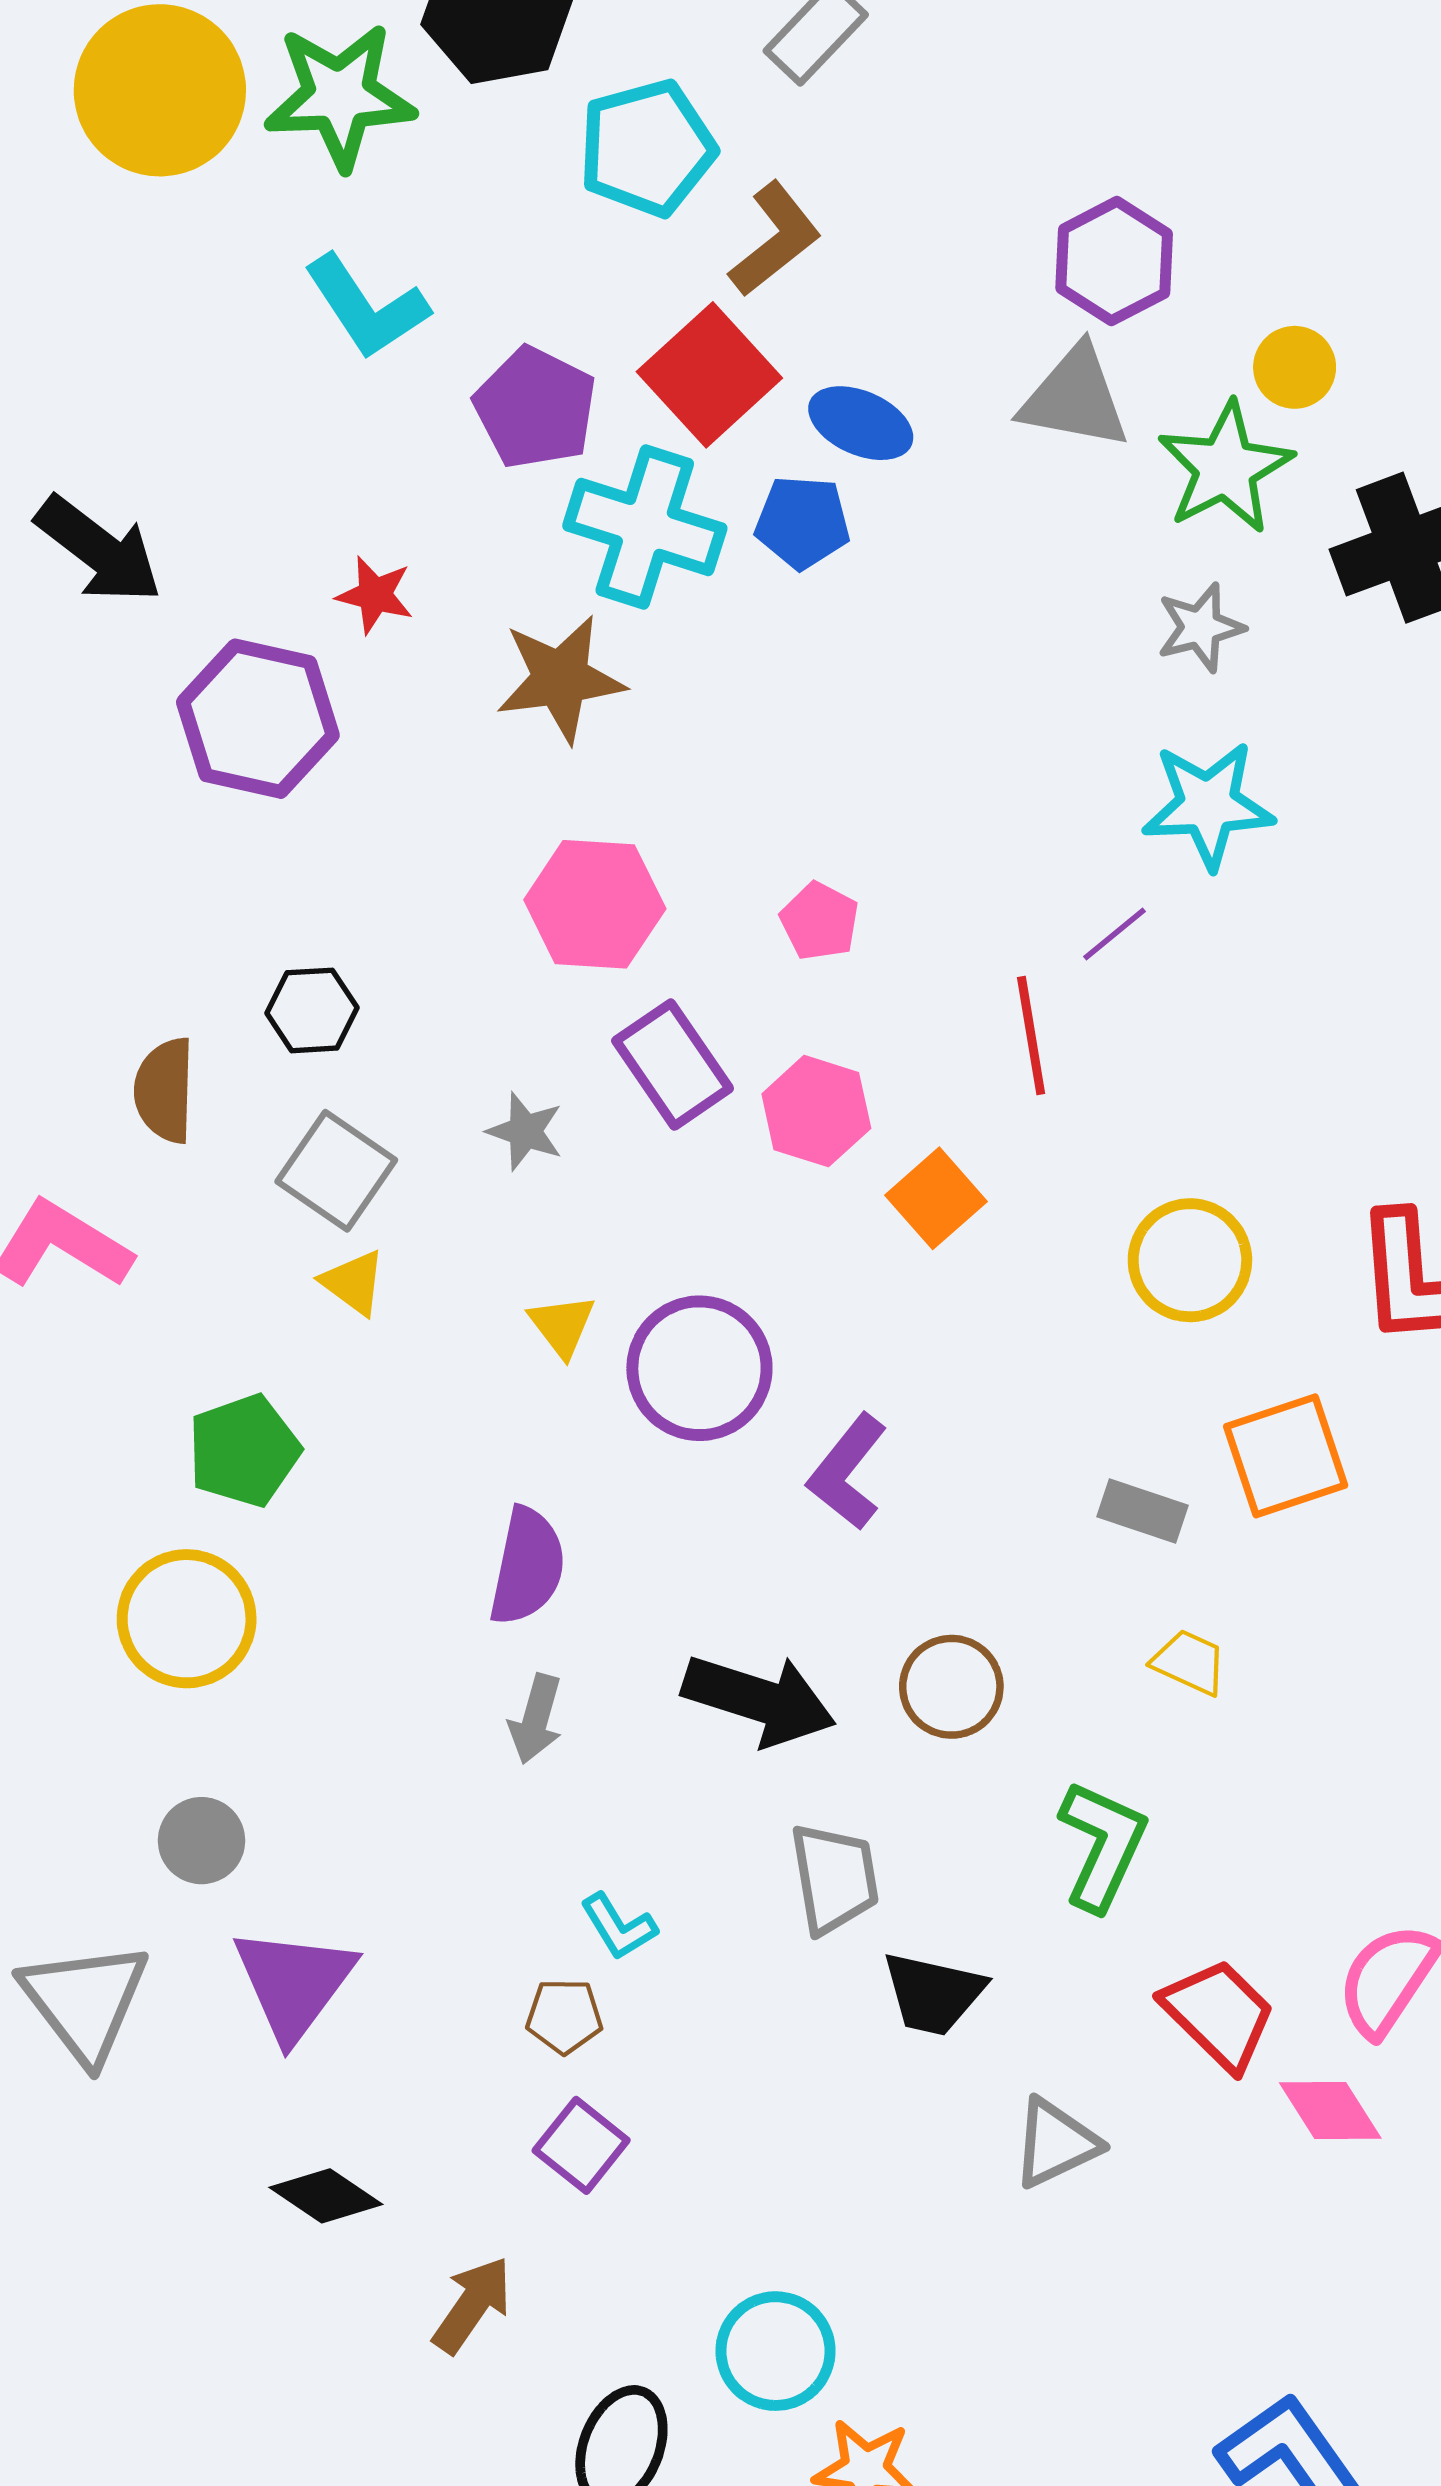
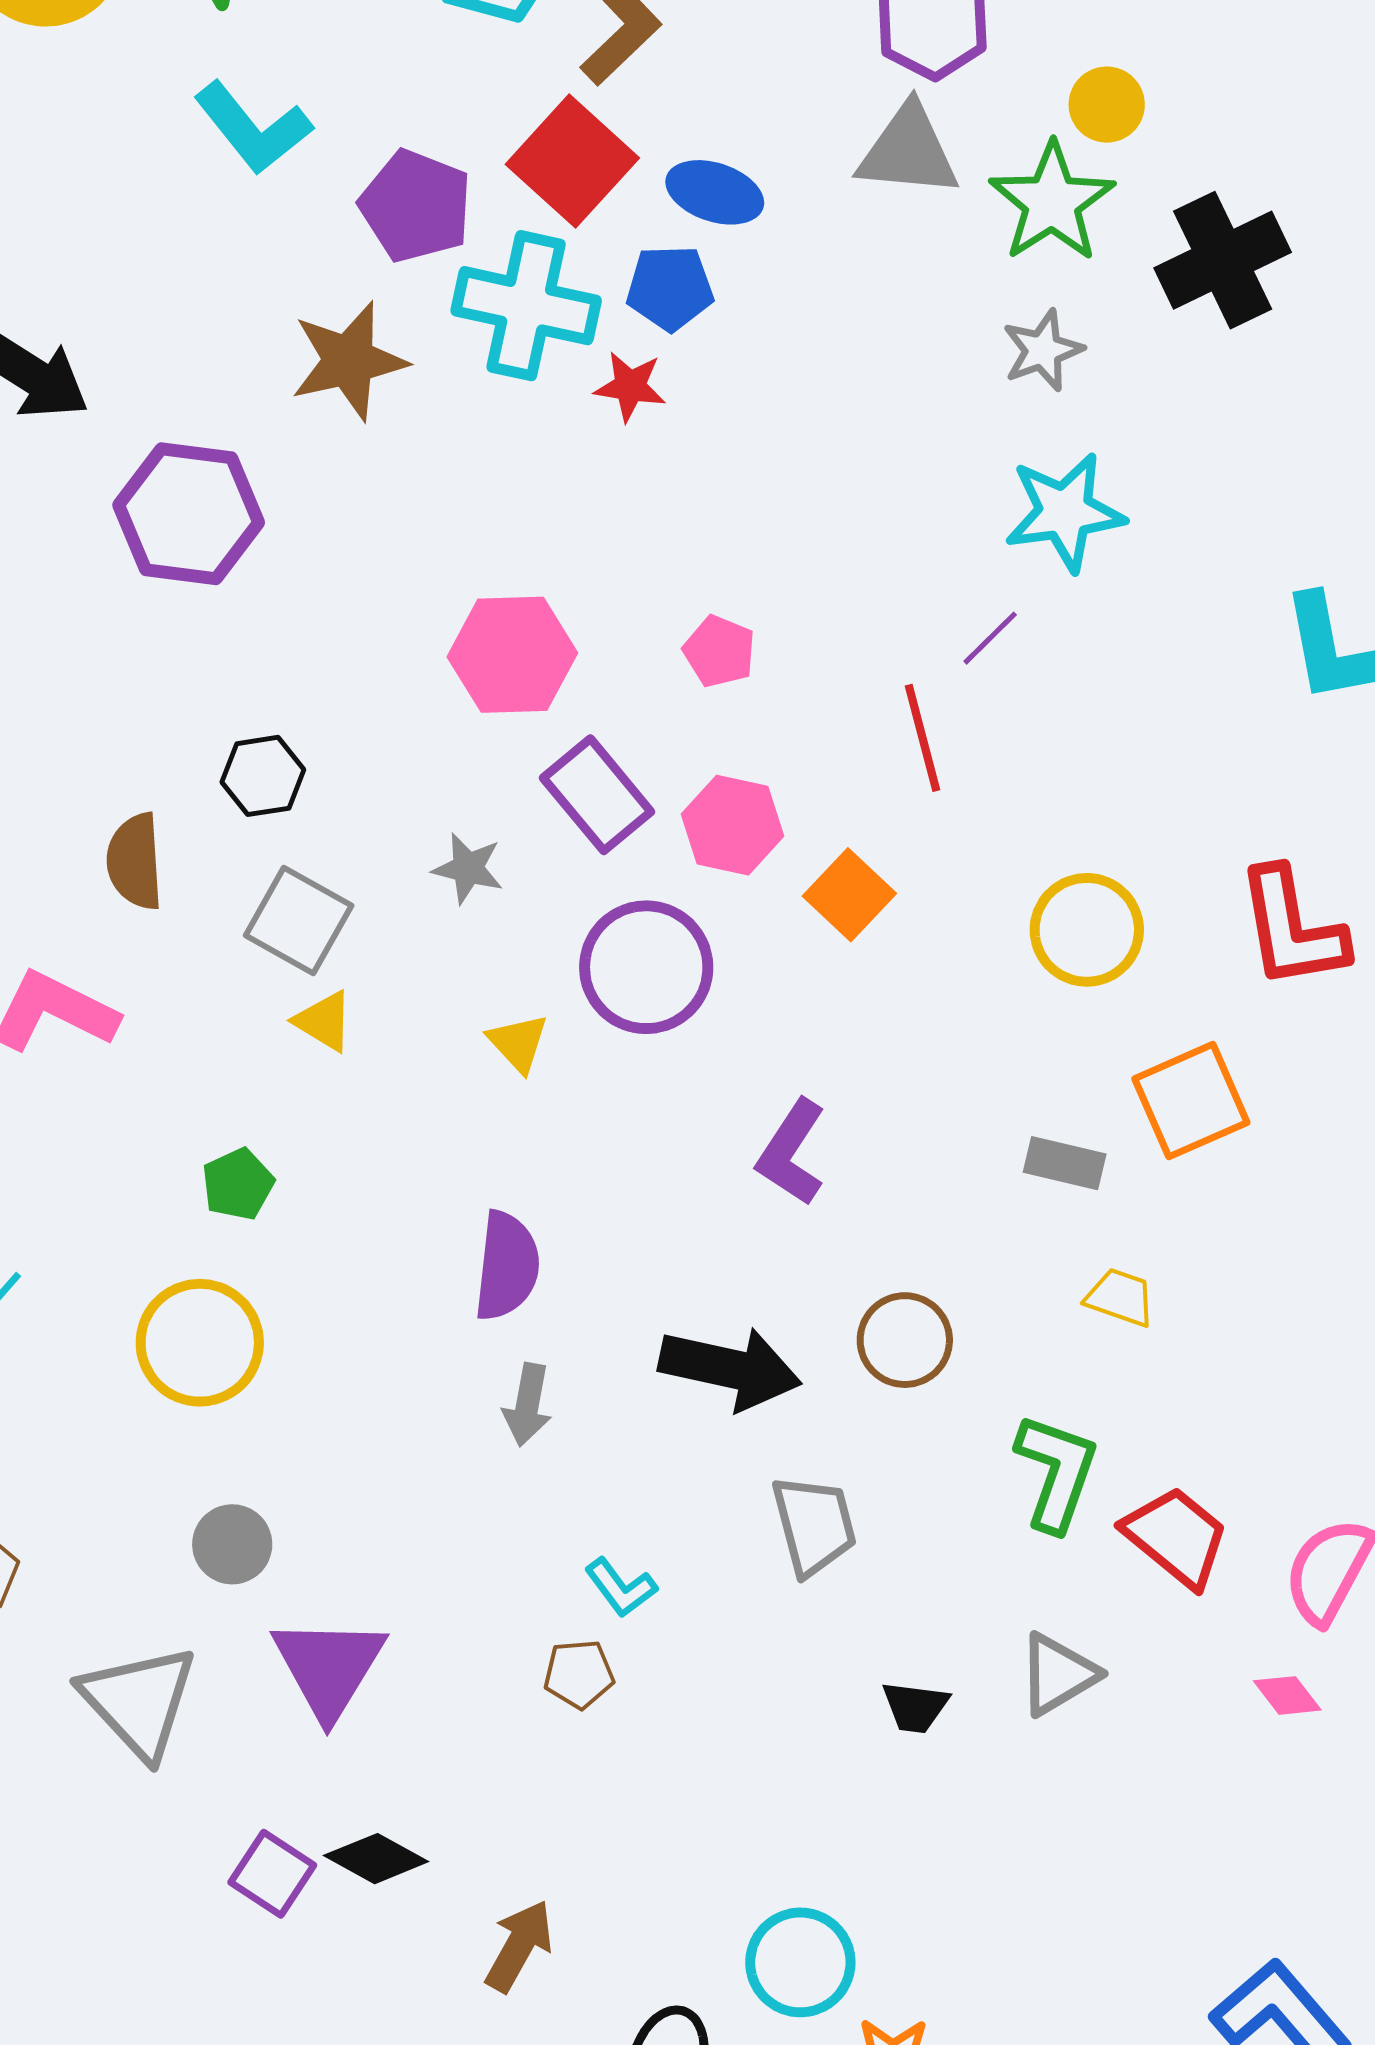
red star: (375, 595) -> (630, 386), moved
brown star: (560, 679) -> (349, 361), moved
purple circle: (699, 1368) -> (646, 967), moved
green pentagon: (244, 1451) -> (238, 1184), size x0.7
black trapezoid: (933, 1993) -> (915, 1707), moved, size x0.7
red trapezoid: (1219, 2014) -> (1176, 1537), moved
pink diamond: (1330, 2111) -> (1287, 1695), size x0.7
gray triangle: (1056, 2143) -> (1058, 1674), moved
purple square: (581, 2145) -> (272, 1874), moved

